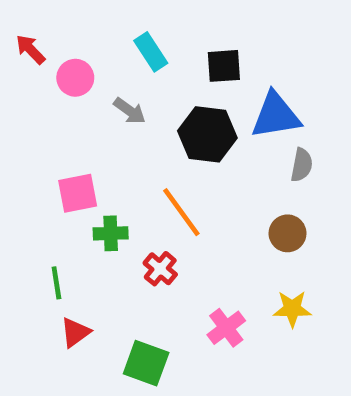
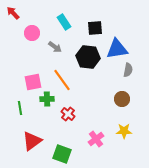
red arrow: (30, 49) -> (13, 13), moved
orange line: (181, 212) -> (62, 80), moved
green line: (56, 283) -> (20, 108), moved
red triangle: (75, 332) -> (32, 141), size x1.5

